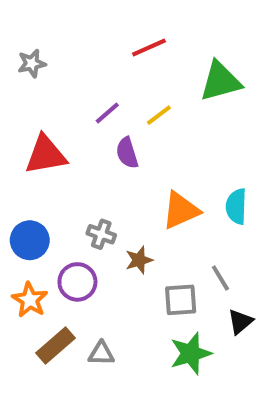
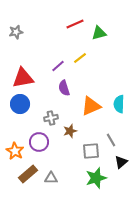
green triangle: (220, 81) -> (99, 33), moved, size x0.7
purple line: (107, 113) -> (58, 66), moved
purple semicircle: (127, 153) -> (64, 88), moved
gray cross: (101, 234) -> (51, 118), turned -32
blue circle: (30, 240) -> (20, 104), moved

